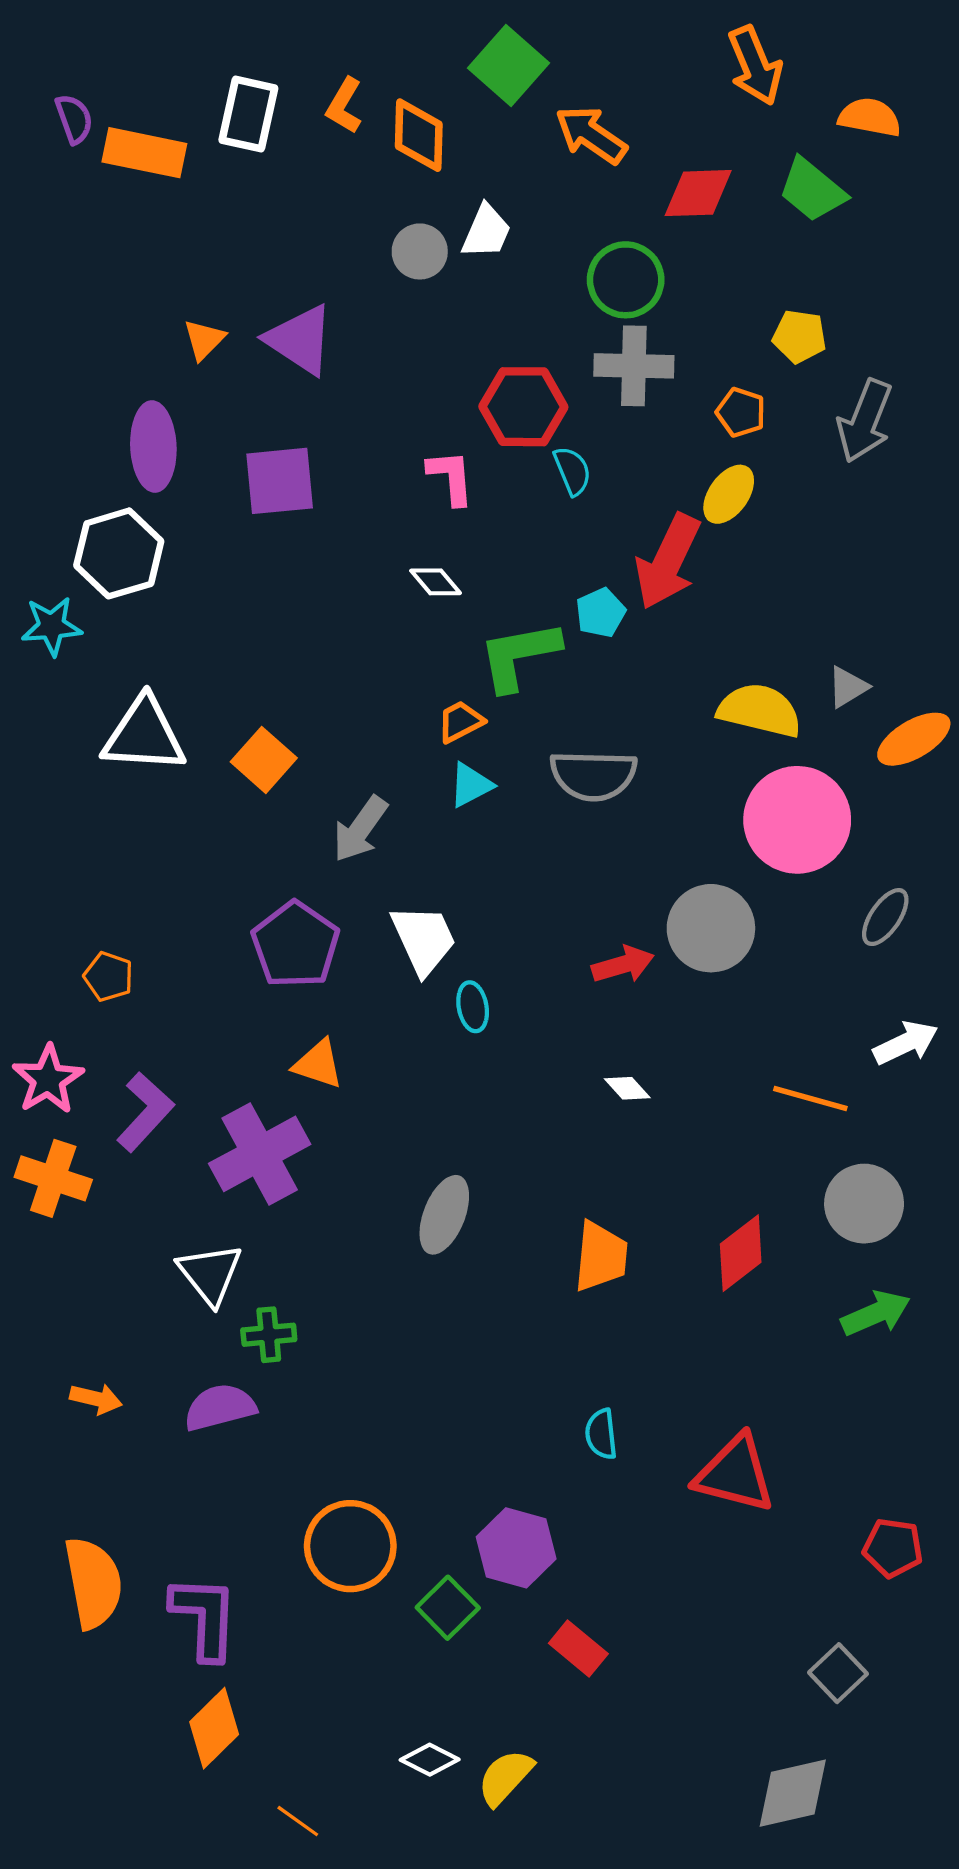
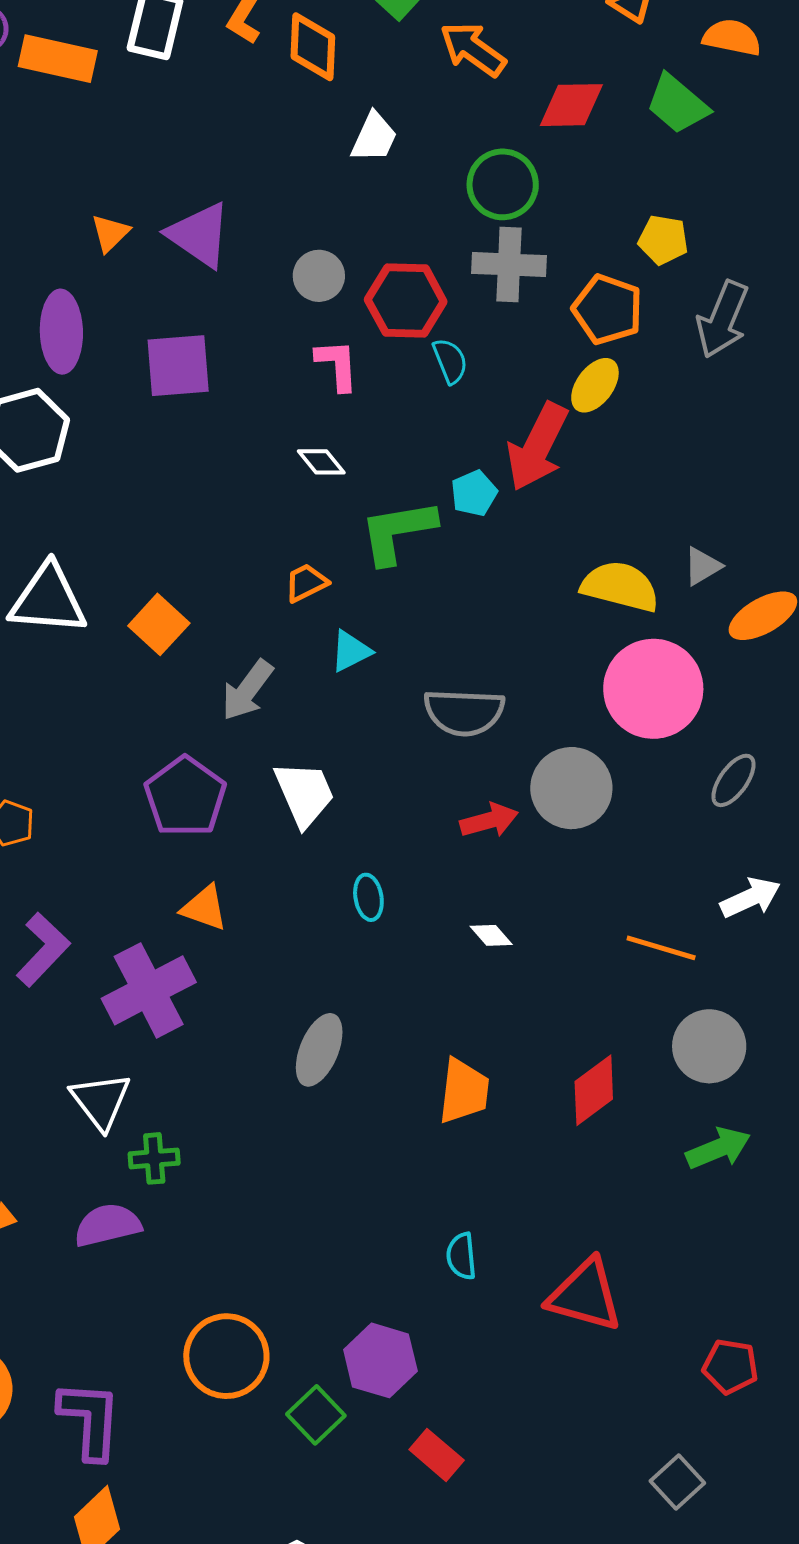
gray circle: (420, 251) -> (319, 276), moved
orange pentagon: (741, 412) -> (608, 309), size x1.5
orange trapezoid: (460, 722) -> (306, 583), moved
gray semicircle: (593, 775) -> (464, 712), moved
cyan ellipse: (473, 1007) -> (368, 897), moved

